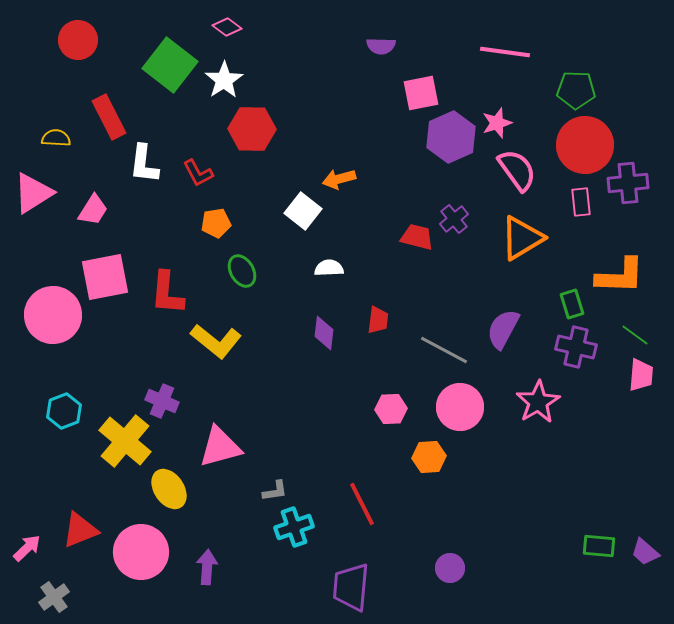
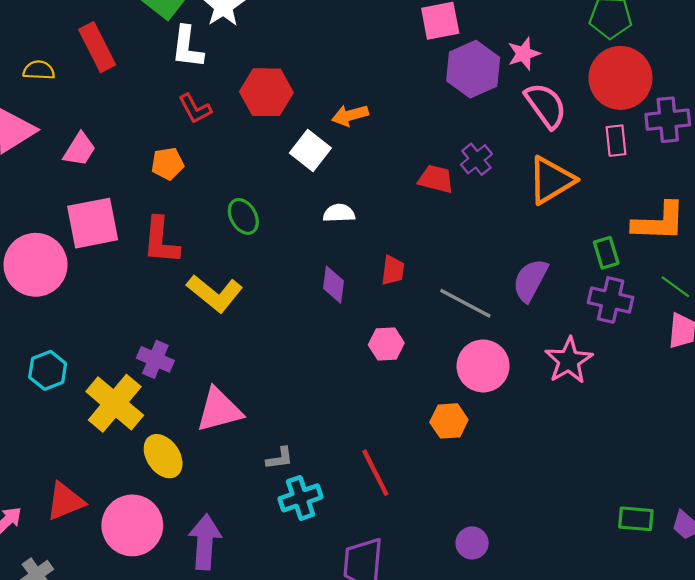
red hexagon: (252, 129) -> (266, 92), moved
white L-shape: (144, 164) -> (187, 47), moved
orange pentagon: (216, 223) -> (167, 164), moved
pink hexagon: (391, 409) -> (386, 344), moved
purple arrow: (207, 567) -> (205, 542), size x1.4

